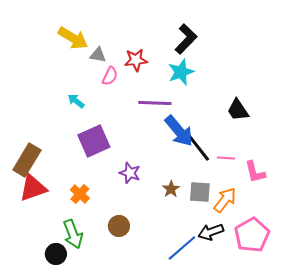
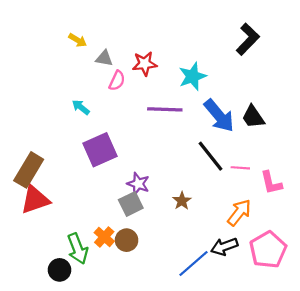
yellow arrow: (73, 38) -> (78, 40), size x0.6
black L-shape: (186, 39) -> (248, 39), moved
blue arrow: (179, 131) -> (219, 116), moved
gray square: (200, 192) -> (131, 204), moved, turned -30
orange cross: (80, 194) -> (104, 237), moved

